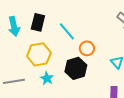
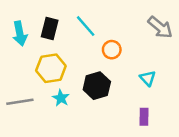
cyan line: (67, 31) -> (86, 26), moved
orange circle: (87, 48) -> (112, 50), moved

